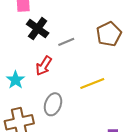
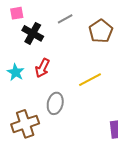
gray line: (66, 42) -> (65, 19), moved
cyan star: (16, 80) -> (16, 72), moved

